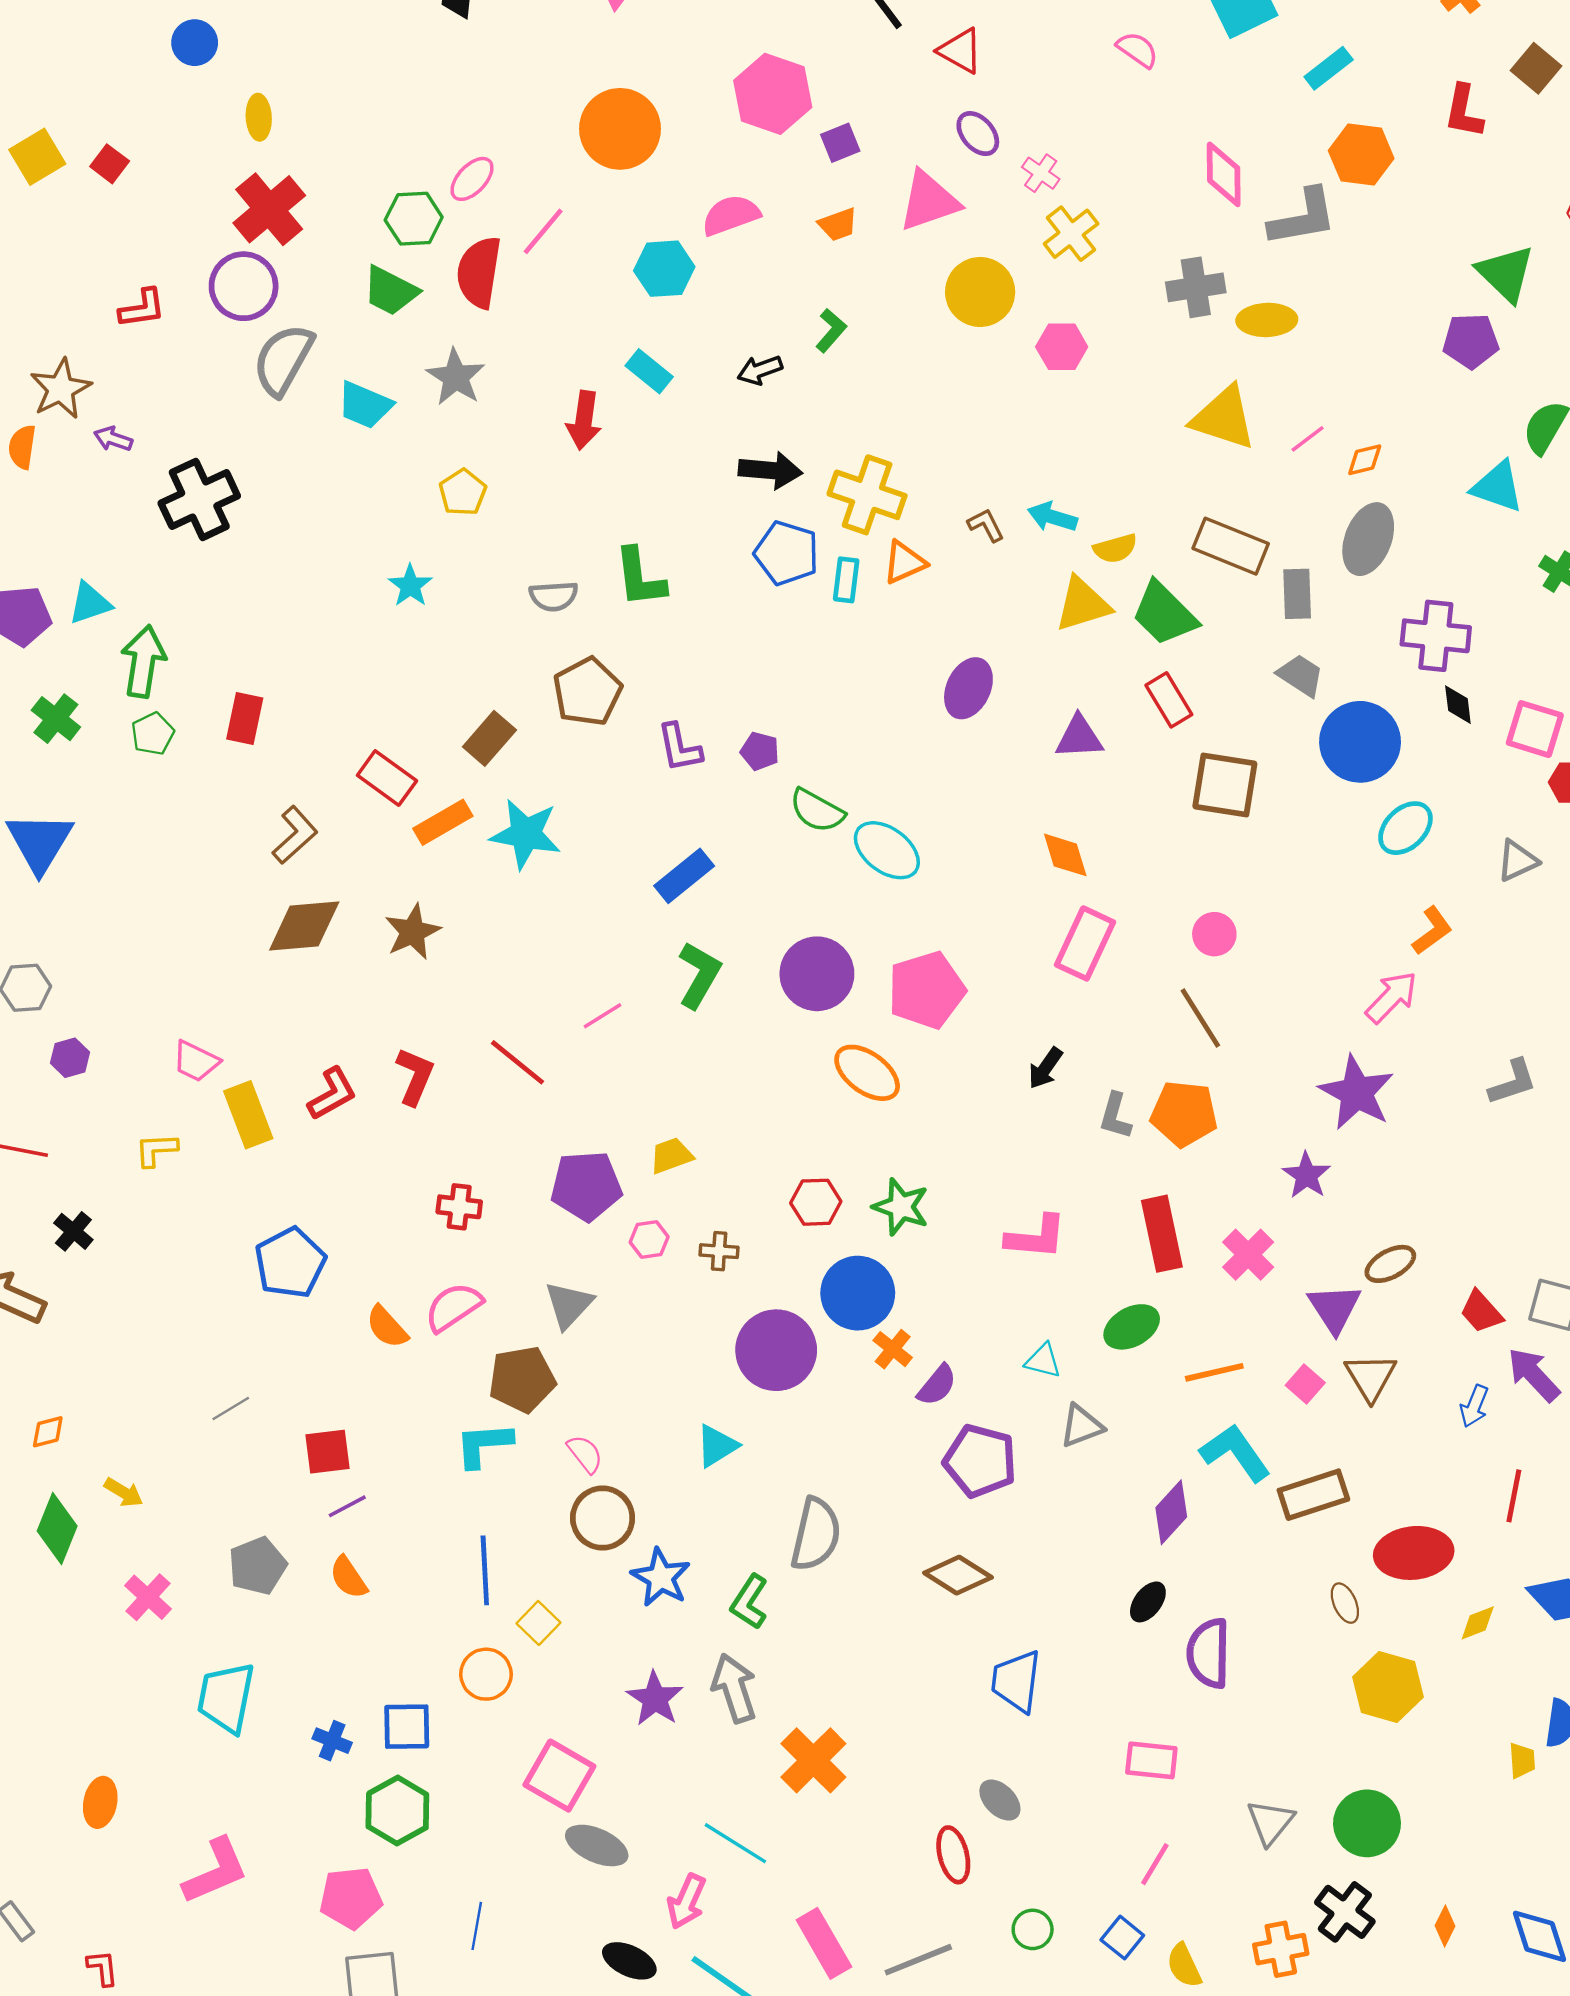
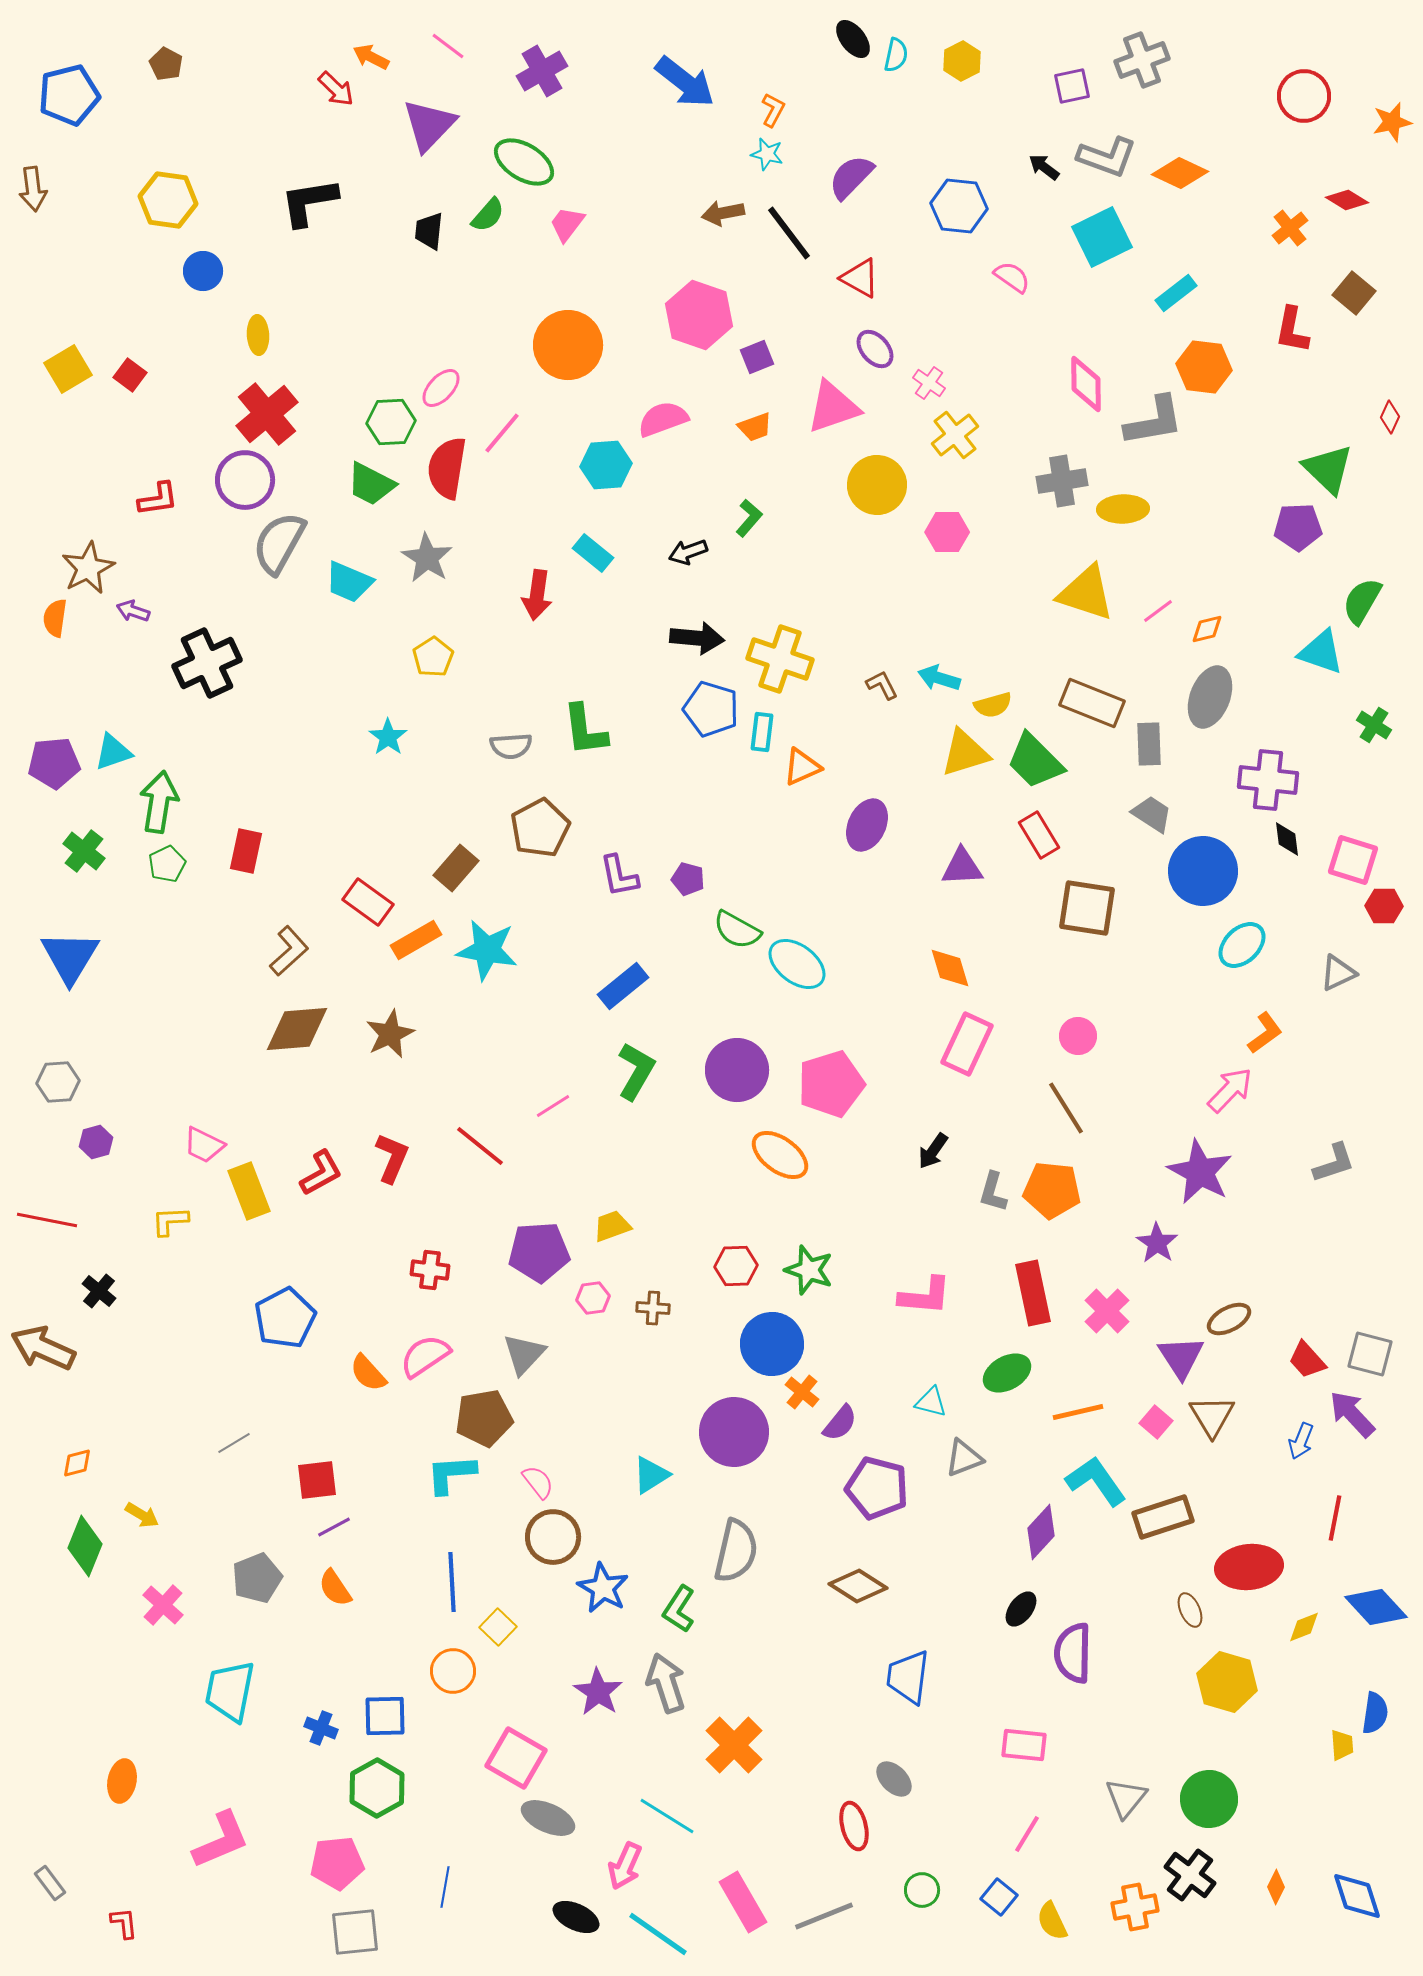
orange triangle: (904, 562) -> (802, 767), moved
purple circle: (776, 1350) -> (734, 1432), moved

